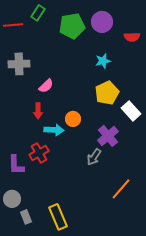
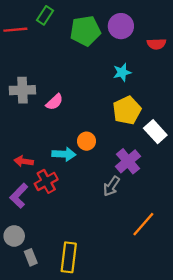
gray cross: (19, 64) -> (22, 90), moved
red arrow: (38, 111) -> (24, 161), moved, turned 98
purple L-shape: (16, 165) -> (19, 196), turned 45
yellow rectangle: (58, 217) -> (69, 257), turned 30

